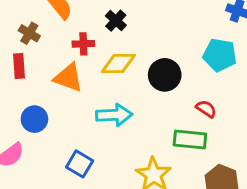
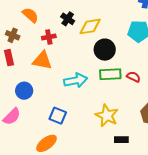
yellow diamond: (118, 63) -> (90, 26), moved
red semicircle: (206, 109) -> (133, 77), moved
green rectangle: (190, 139) -> (110, 74), moved

